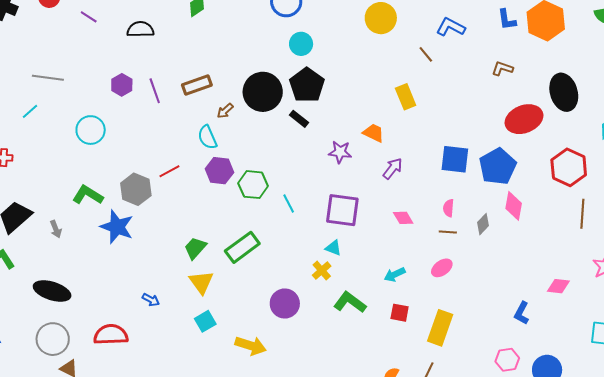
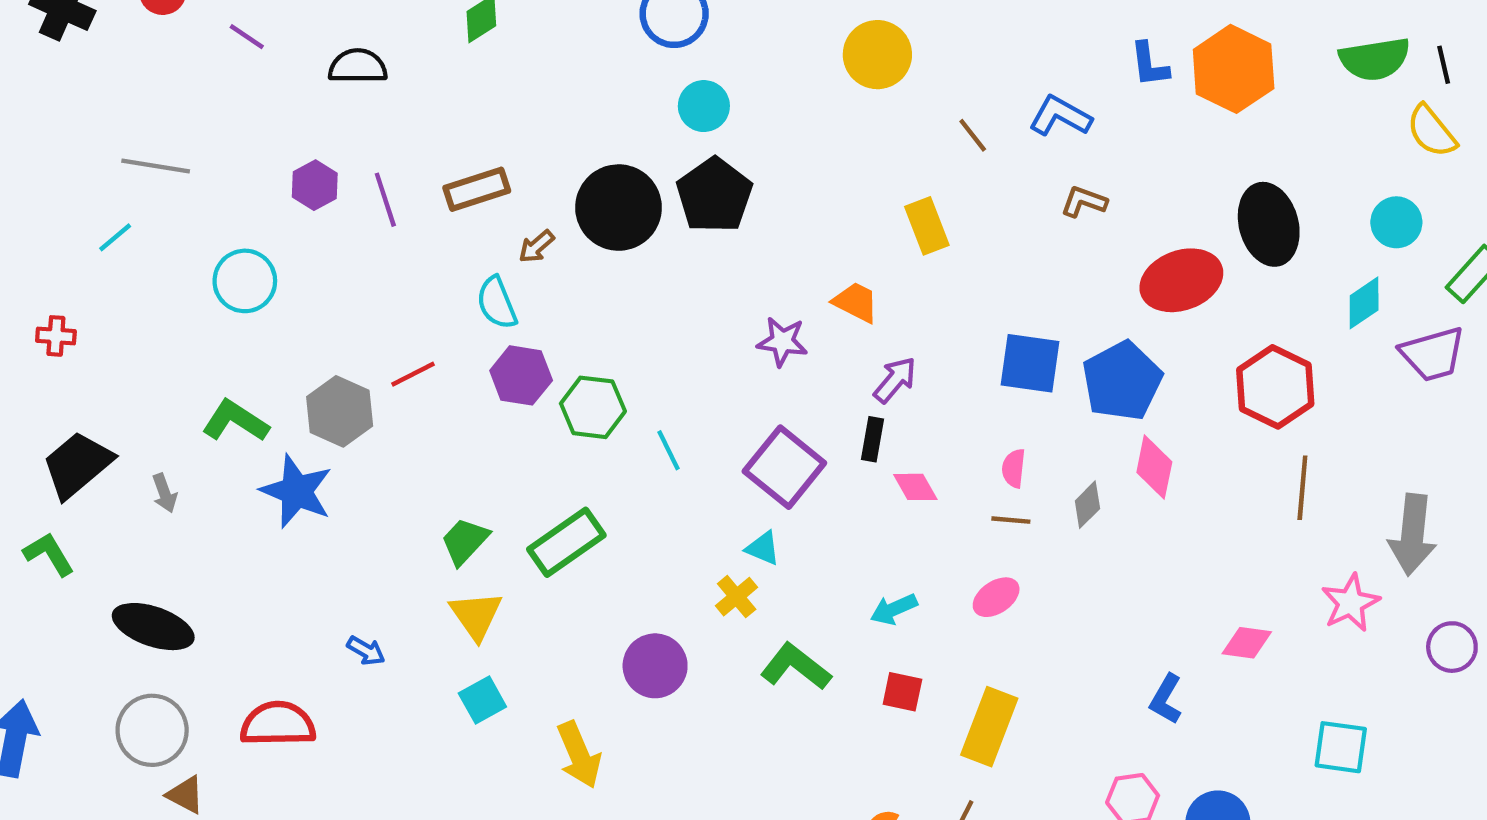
blue L-shape: (451, 27) -> (1060, 116), moved
brown L-shape: (502, 68) -> (1084, 202), moved
black rectangle: (299, 119) -> (872, 439), moved, turned 60
purple square: (342, 210) -> (784, 467), turned 30
yellow arrow: (251, 346) -> (579, 755), turned 48

